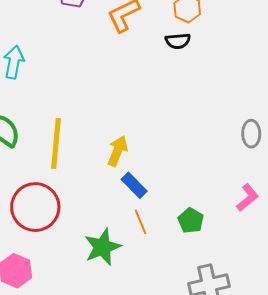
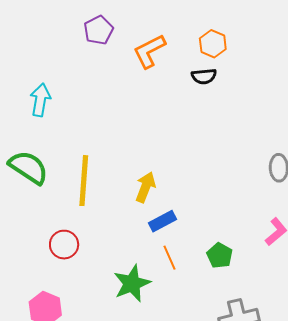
blue rectangle: (134, 185) -> (163, 221), turned -72
red circle: (35, 207) -> (64, 245), size x0.6

